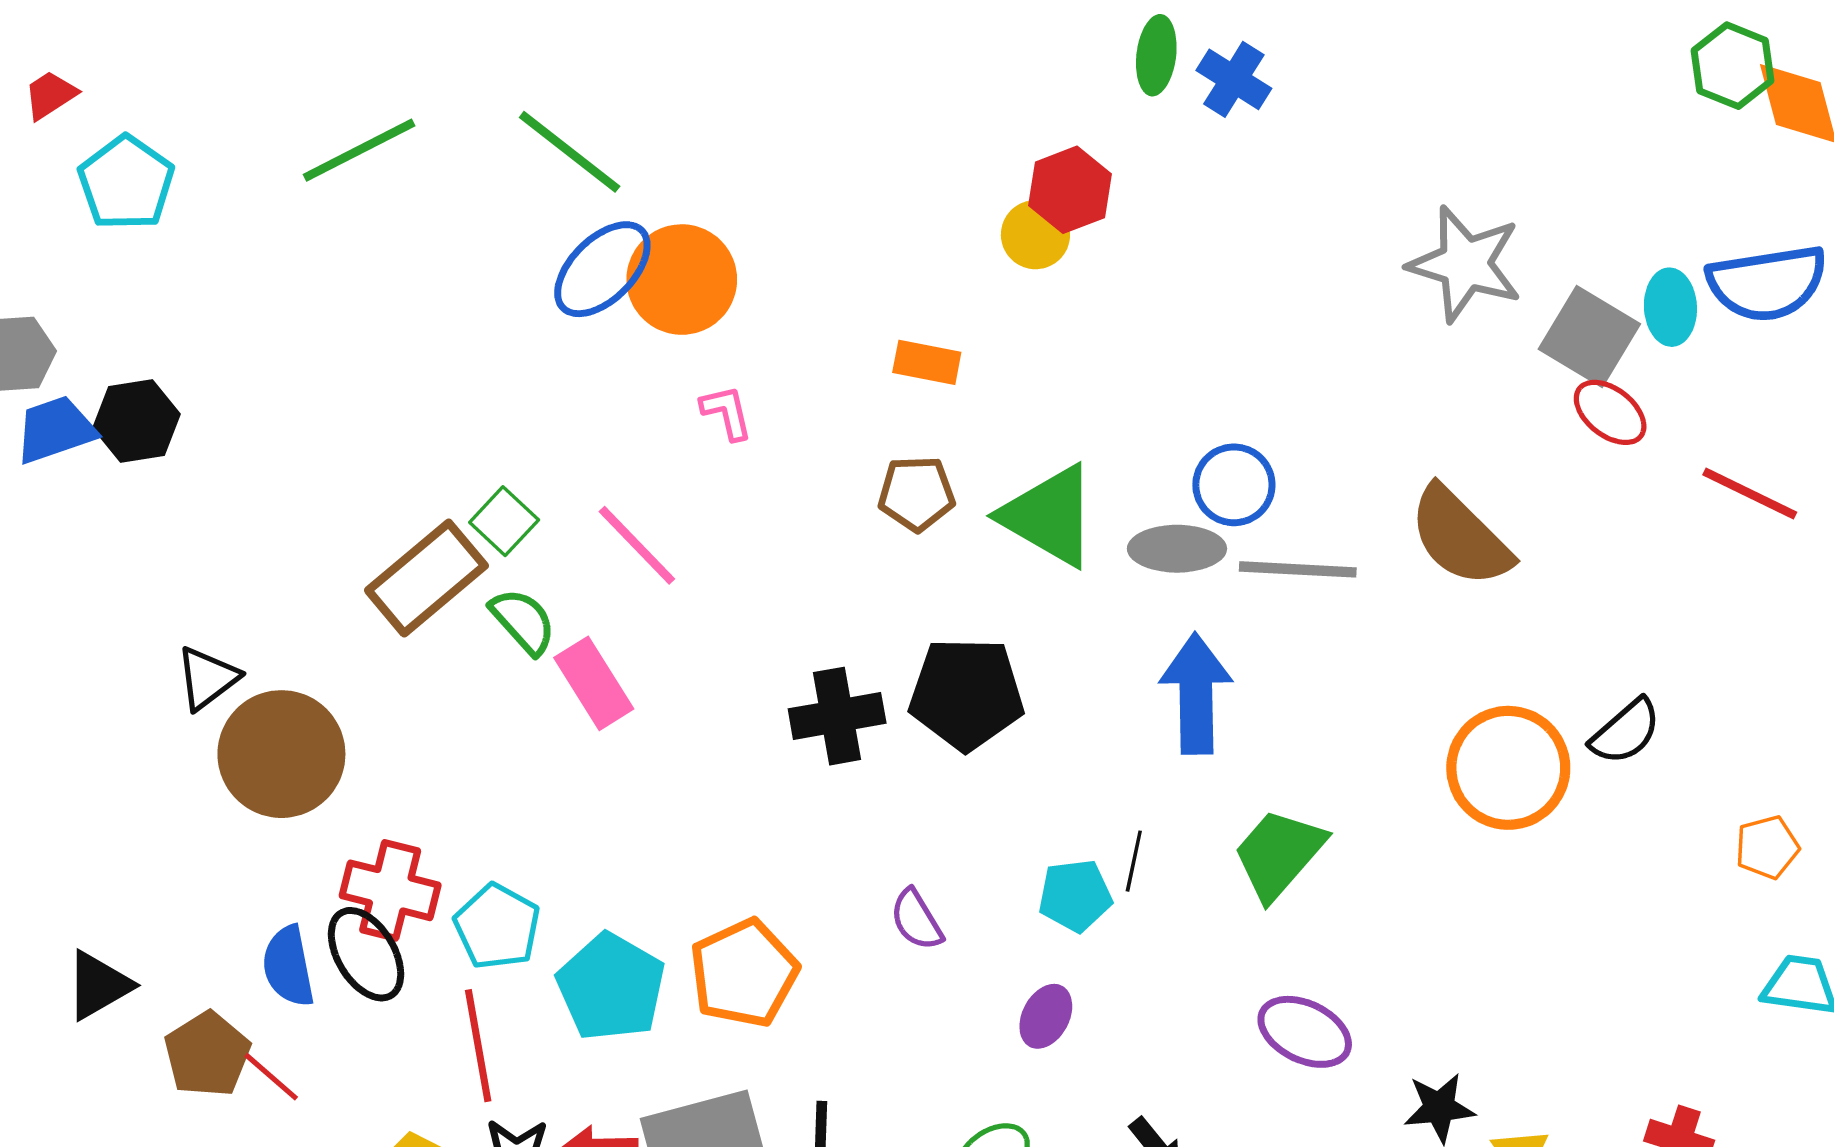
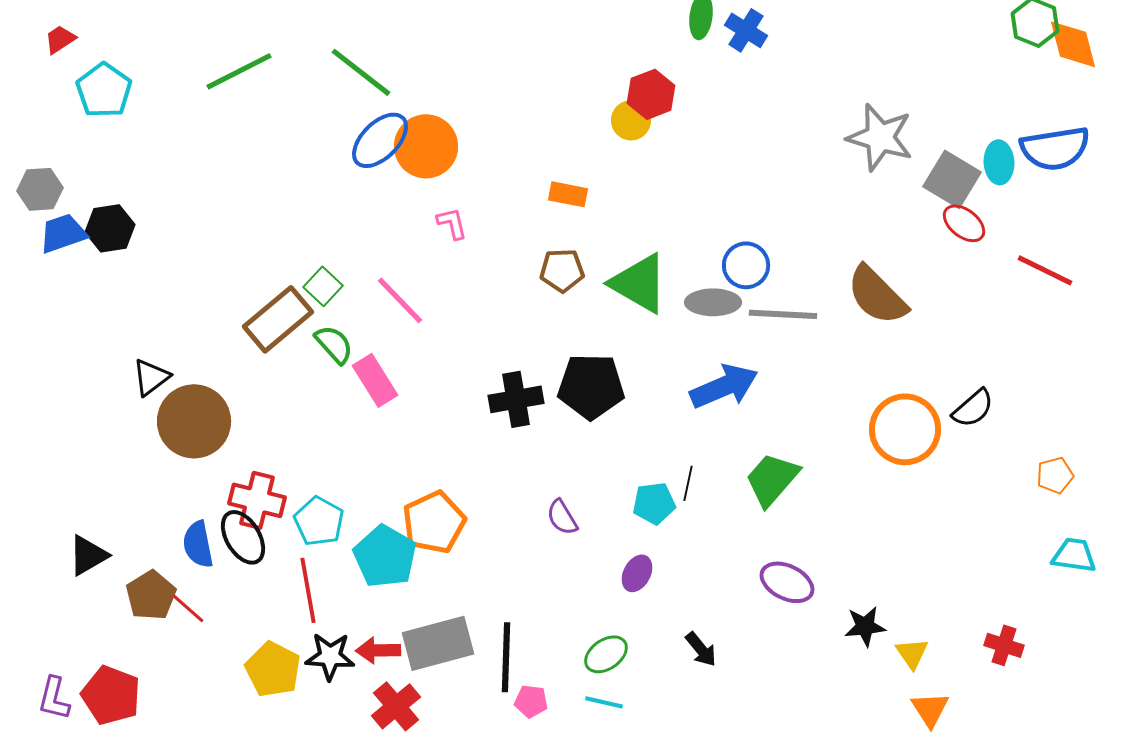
blue arrow: (1196, 694) -> (724, 386), turned 68
orange pentagon: (744, 973) -> (434, 522), moved

